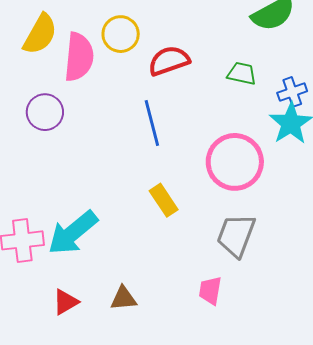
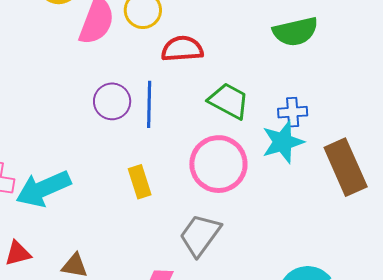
green trapezoid: (242, 74) -> (229, 101), moved, size x1.4
purple circle: (45, 112) -> (112, 101), moved

